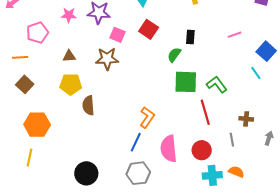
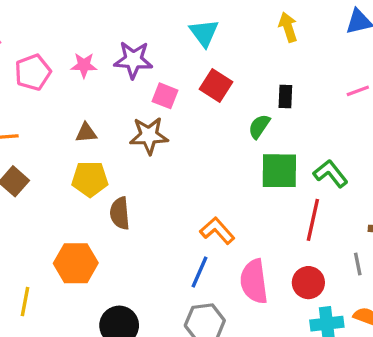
pink pentagon: (37, 33) -> (33, 72), moved
red line: (205, 112) -> (313, 220), turned 30
orange L-shape: (147, 117) -> (217, 231), turned -75
orange hexagon: (37, 125) -> (76, 263), moved

